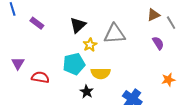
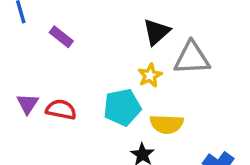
black triangle: (78, 25) -> (156, 32), moved
red semicircle: (40, 77) -> (61, 110), moved

